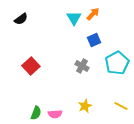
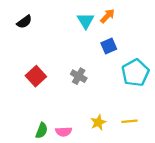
gray cross: (82, 66) -> (79, 76), moved
yellow line: (121, 106) -> (130, 121), moved, turned -32

